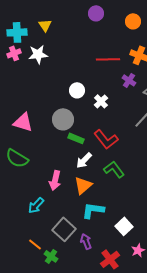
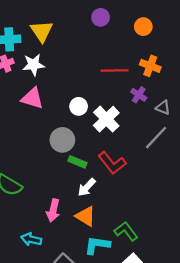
yellow triangle: (45, 25) -> (42, 31), size x1.5
white cross: (101, 101) -> (106, 119), size x1.6
pink triangle: (23, 122) -> (32, 98), moved
green L-shape: (114, 169) -> (126, 231), moved
orange triangle: (83, 185) -> (86, 216), turned -48
cyan arrow: (36, 205) -> (31, 239), turned 60

